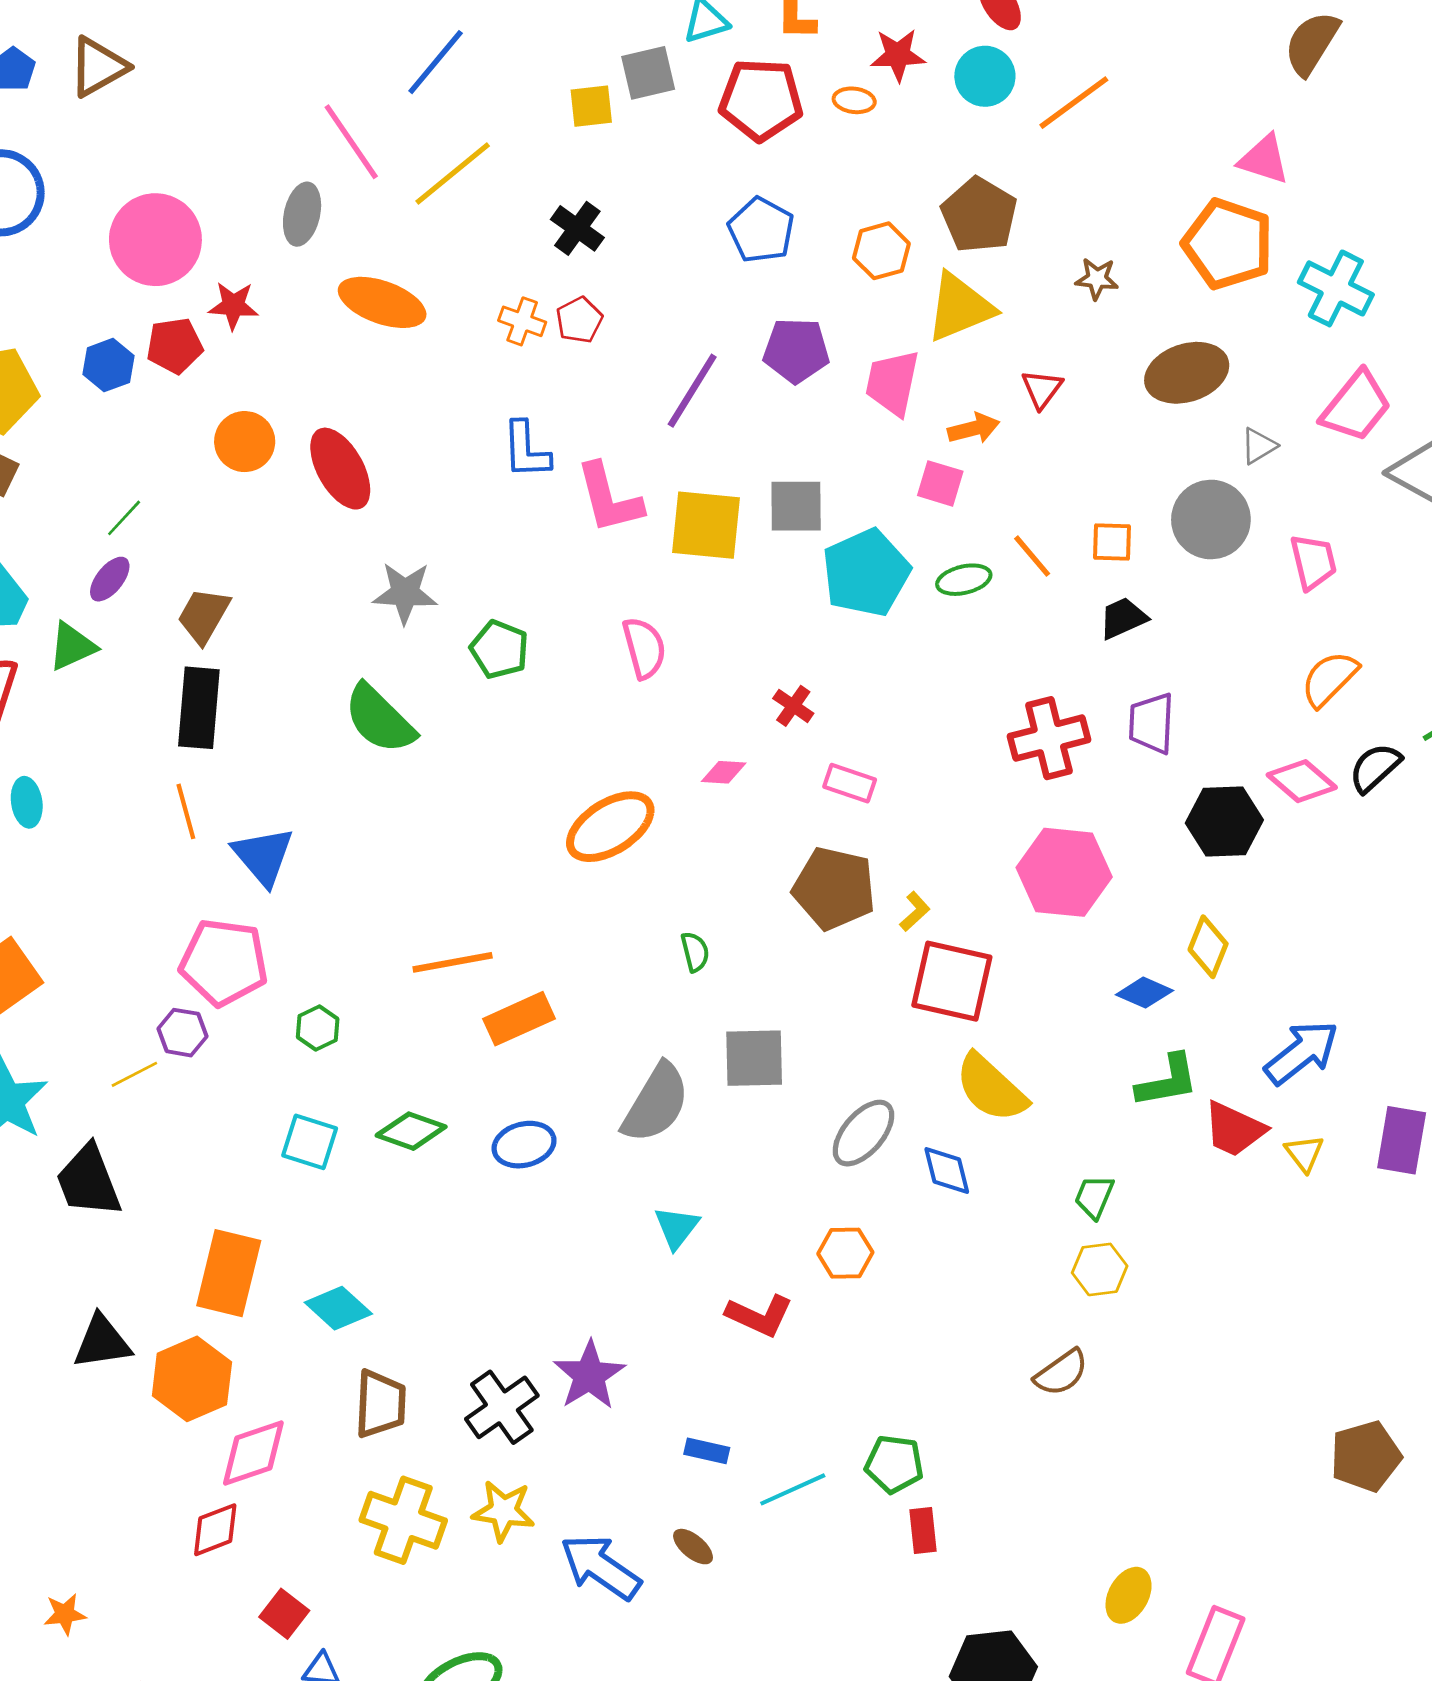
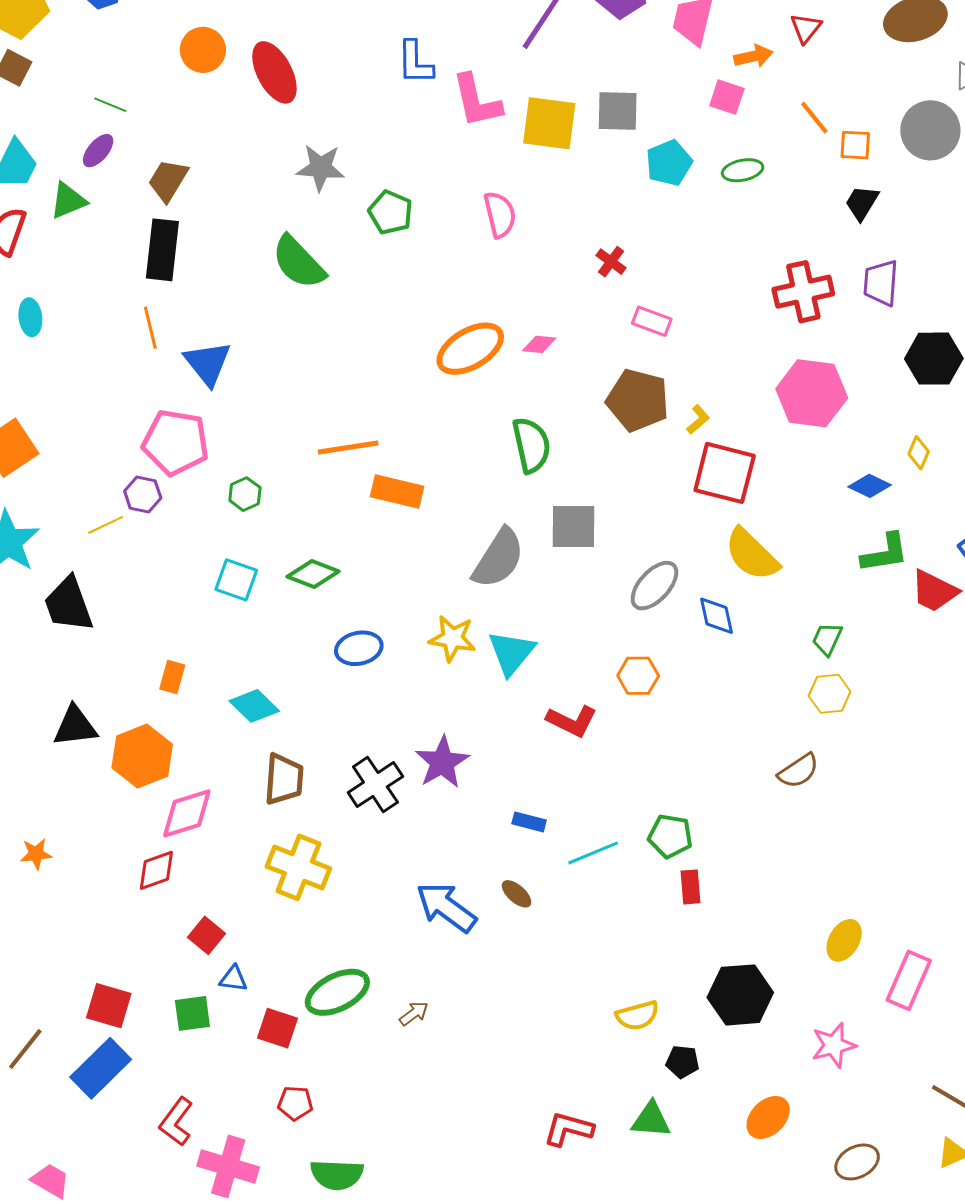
green line: (124, 518) -> (110, 105), turned 68
orange line: (1032, 556) -> (814, 118), moved
cyan pentagon: (866, 573) -> (669, 163), size x0.7
black trapezoid: (1123, 618) -> (862, 203), turned -36
pink diamond: (724, 772) -> (539, 344), moved
yellow diamond: (1208, 947) -> (919, 453), size x0.7
green semicircle: (695, 952) -> (531, 445), size x1.8
orange rectangle: (519, 1019) -> (397, 492), turned 36
blue ellipse: (524, 1145) -> (359, 648), moved
cyan triangle: (677, 1228) -> (511, 653), size x1.4
orange rectangle: (229, 1273) -> (172, 677), size x0.5
yellow star: (503, 1511) -> (452, 638), moved
orange star: (65, 1614) -> (36, 854), moved

